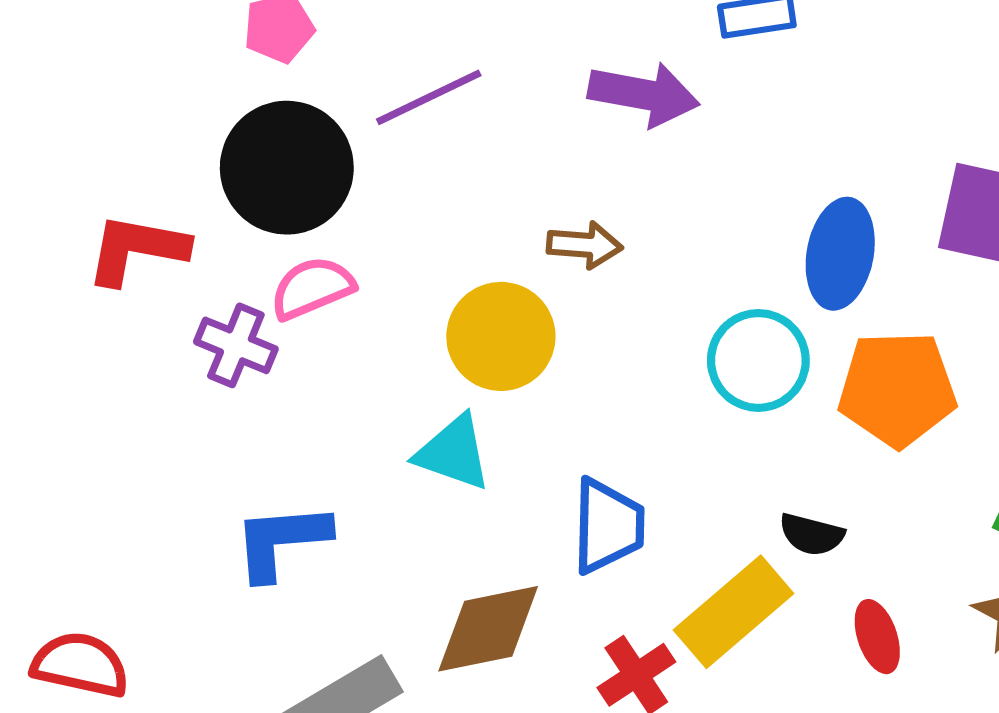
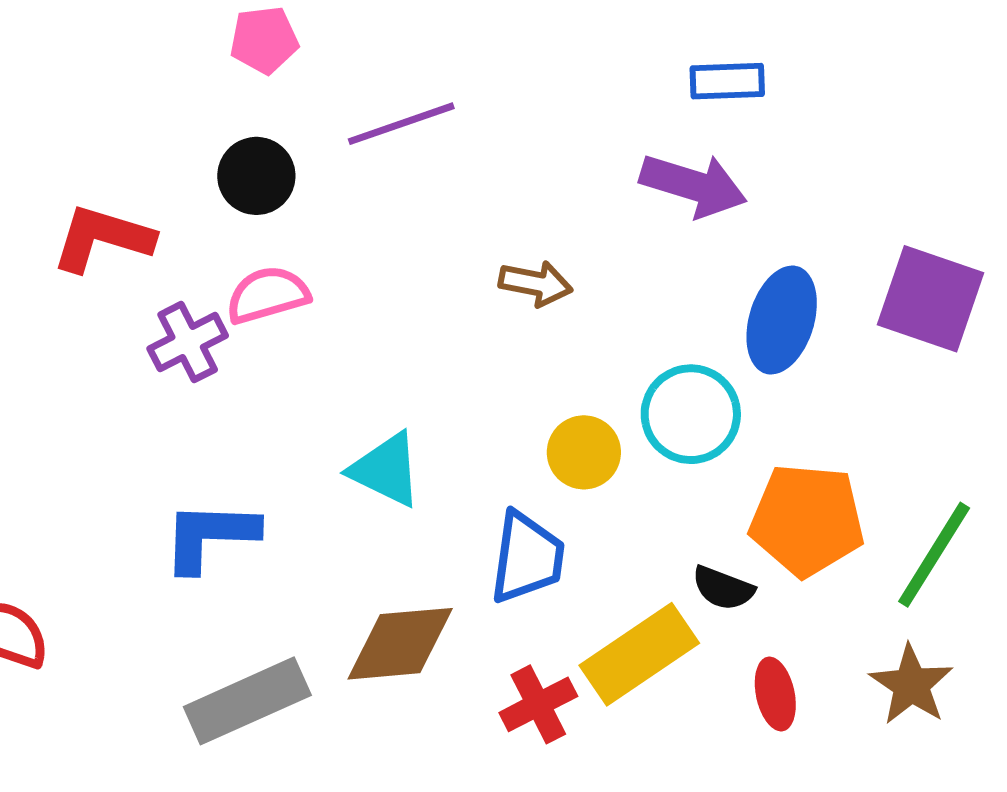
purple arrow: (644, 94) -> (693, 185), moved
black circle: (287, 168) -> (256, 176), size x0.6
yellow circle: (501, 336) -> (584, 452), moved, size x0.7
purple cross: (236, 345) -> (188, 342), turned 34
orange pentagon: (897, 389) -> (807, 520), moved

